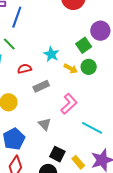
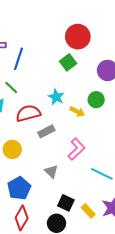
green square: (84, 45) -> (68, 62), moved
green circle: (89, 67) -> (96, 100), moved
red semicircle: (25, 69) -> (28, 113), size x1.6

